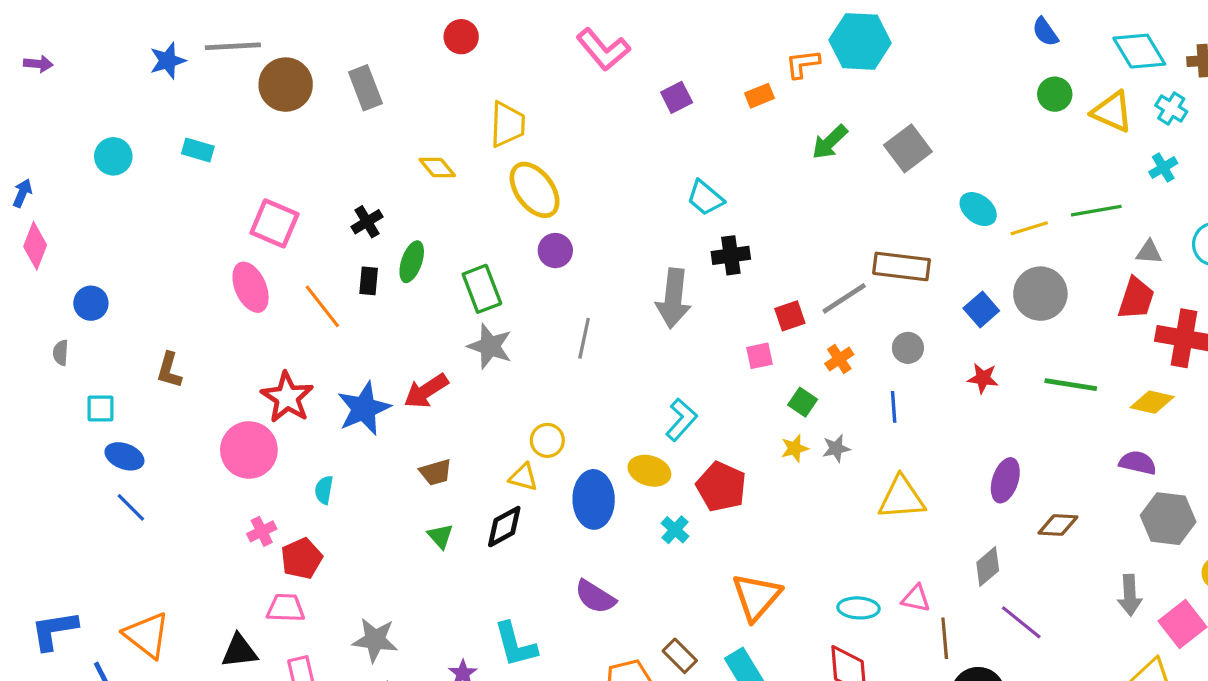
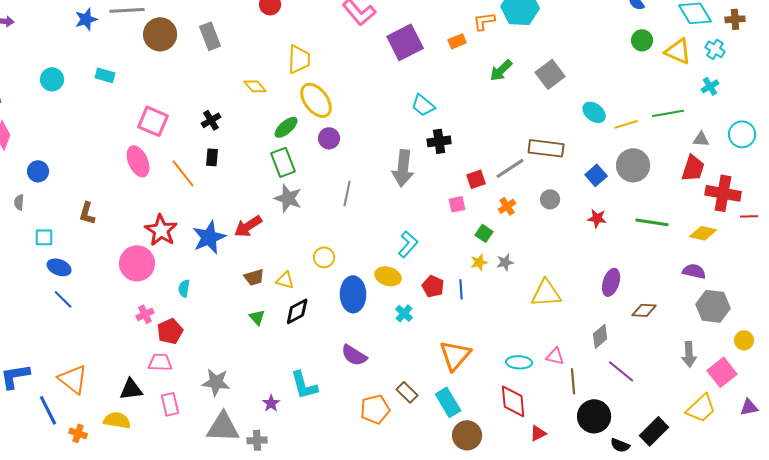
purple square: (677, 97) -> (405, 42), size x1.8
green ellipse: (412, 262) -> (286, 127), moved, turned 30
blue line: (894, 407) -> (461, 289), moved
yellow triangle: (523, 477) -> (285, 280), moved
red pentagon: (721, 487) -> (433, 286), size x0.7

